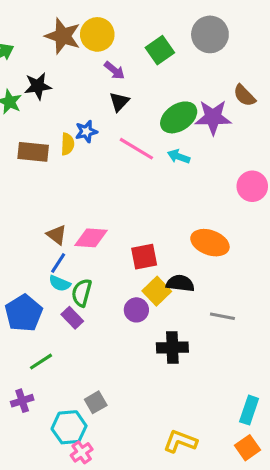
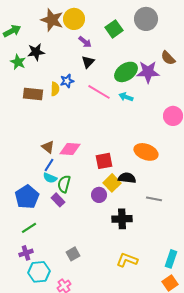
green line: (41, 362) -> (29, 228), moved
cyan hexagon: (69, 427) -> (39, 272), moved
yellow L-shape: (180, 441) -> (127, 260), moved

